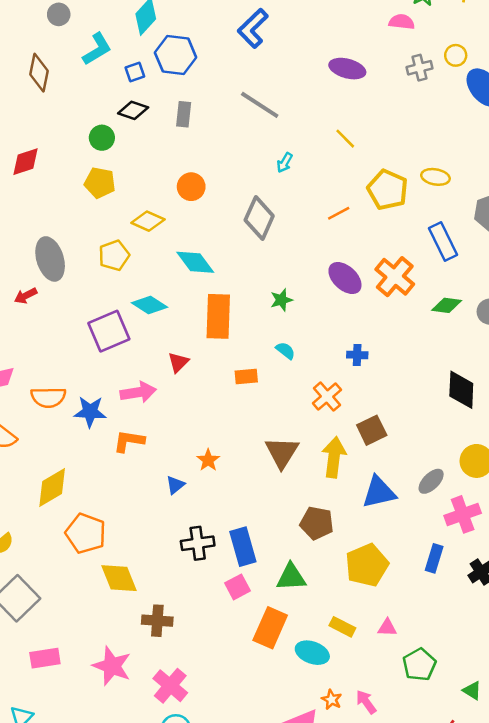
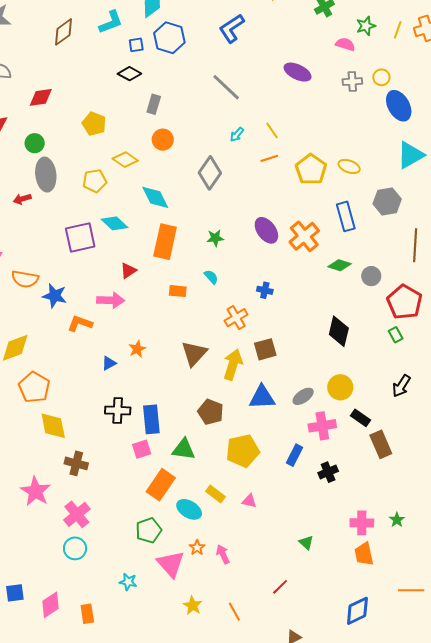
brown diamond: (39, 73) -> (64, 32), turned 32
gray rectangle: (184, 114) -> (154, 104), moved
green circle: (102, 138) -> (35, 143), moved
yellow line: (345, 139) -> (272, 130), moved
orange line: (339, 213) -> (269, 158), moved
pink arrow: (138, 392) -> (111, 300), moved
green pentagon: (419, 665) -> (149, 530), moved
green triangle: (472, 690) -> (306, 542), moved

